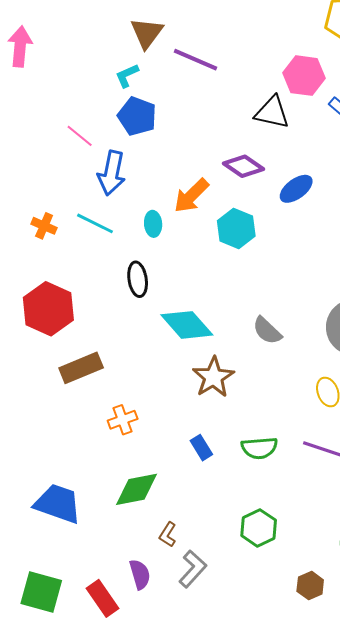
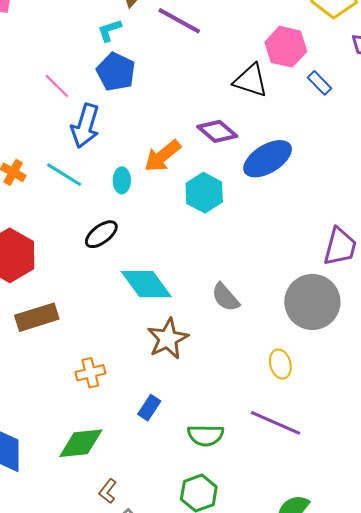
blue ellipse: (296, 189) -> (268, 159), size x1.4
black ellipse: (138, 279) -> (101, 234), turned 56
orange cross: (123, 420) -> (90, 373), moved
blue rectangle: (201, 448) -> (149, 408), turned 60
green semicircle: (259, 448) -> (206, 435), moved

